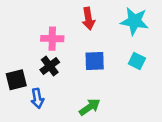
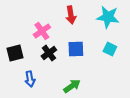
pink cross: (52, 39) -> (42, 31), turned -36
black cross: (50, 66) -> (49, 53), moved
black square: (16, 80) -> (15, 53), moved

